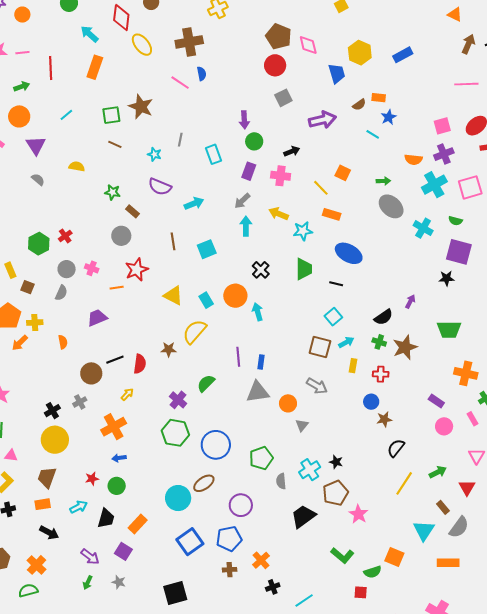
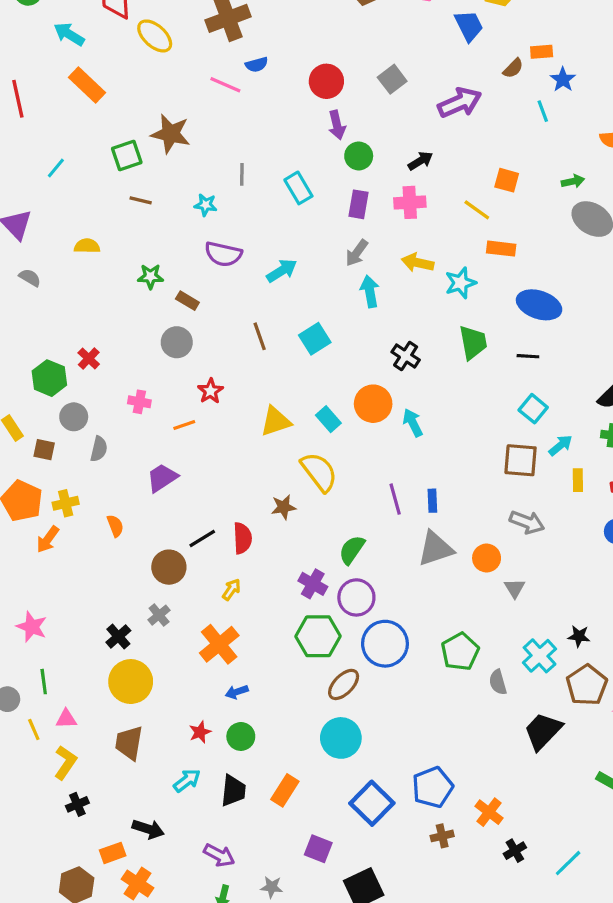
red circle: (275, 65) -> (326, 81), moved
orange rectangle: (95, 67) -> (87, 85), turned -55
blue semicircle: (202, 74) -> (257, 65), turned 96
cyan line: (373, 134) -> (543, 111), turned 48
gray circle: (67, 269) -> (74, 417), moved
red star: (137, 270) -> (210, 391), size x0.7
yellow triangle: (173, 296) -> (276, 421), turned -35
yellow semicircle: (195, 332) -> (319, 472), turned 112
brown ellipse: (204, 483) -> (344, 684), moved
orange rectangle: (43, 504) -> (113, 853), moved
purple circle: (241, 505) -> (356, 597), moved
purple square: (123, 551) -> (318, 849), moved

